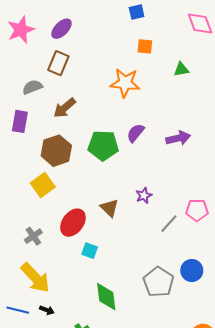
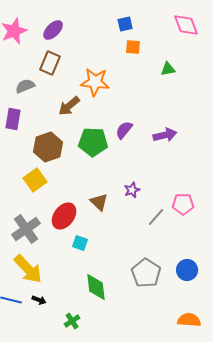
blue square: (137, 12) -> (125, 24), moved
orange star: (125, 83) -> (95, 82), moved
brown arrow: (65, 108) -> (69, 106), moved
gray cross: (33, 236) -> (26, 229), size x1.6
blue circle: (192, 271) -> (187, 270), moved

